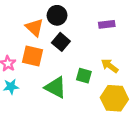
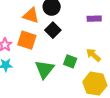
orange triangle: (34, 28) -> (31, 15), turned -30
green triangle: (56, 87) -> (44, 69), turned 35

